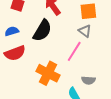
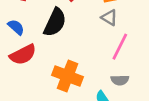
blue semicircle: (12, 31) -> (16, 27), turned 64
pink line: (74, 51) -> (120, 47), moved

